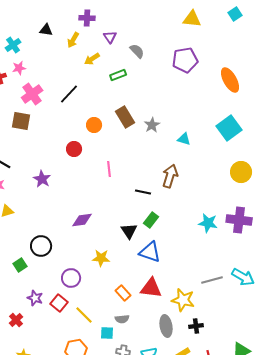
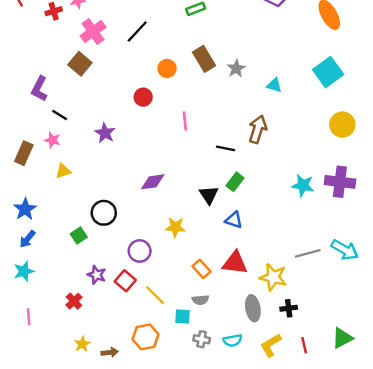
brown square: (21, 121) -> (80, 64), turned 30
blue triangle: (150, 252) -> (234, 220), size x0.7

